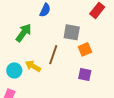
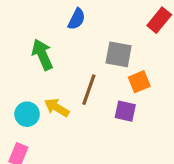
green arrow: (24, 33) -> (42, 54), turned -60
purple square: (85, 74) -> (125, 111), moved

